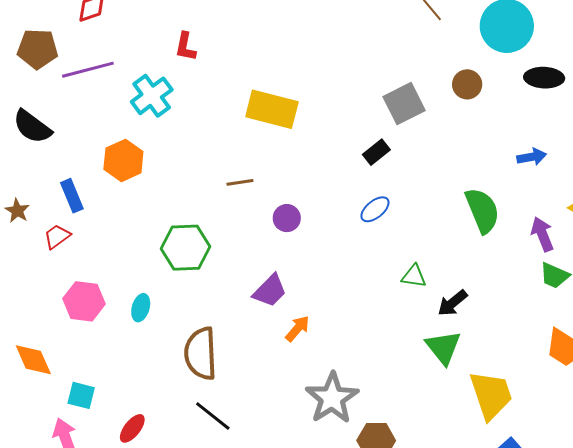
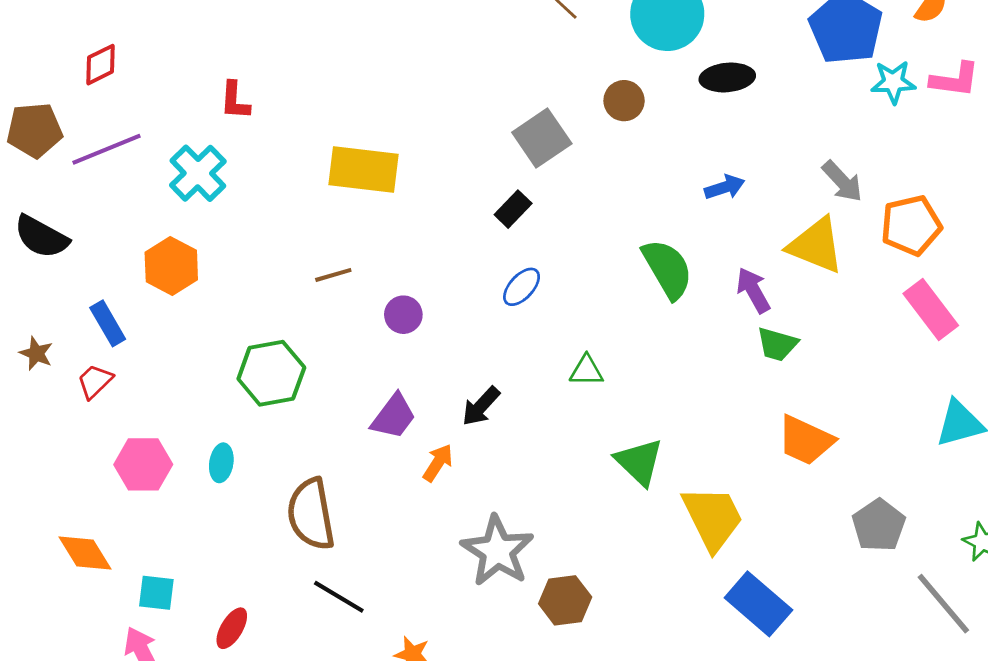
black arrow: (452, 303) -> (481, 406), moved

